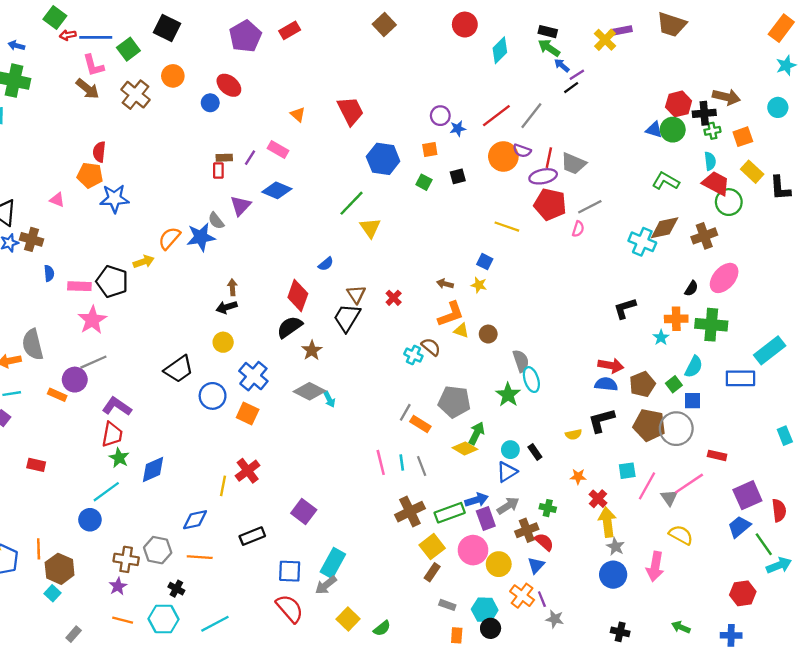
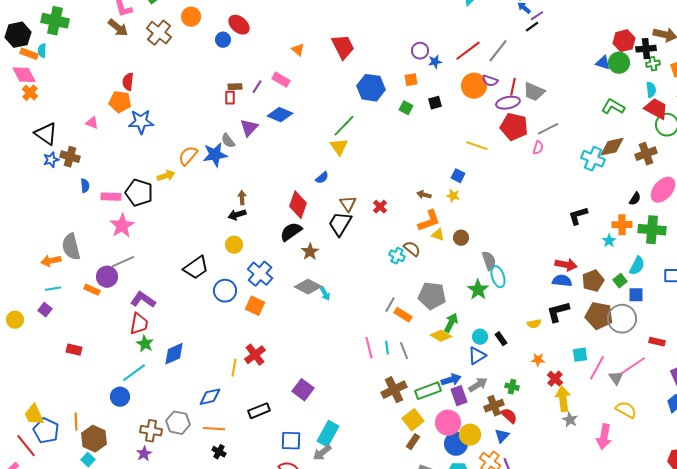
yellow triangle: (370, 228) -> (339, 147), moved
blue circle: (613, 575) -> (456, 444), moved
black cross: (176, 589) -> (219, 452), moved

